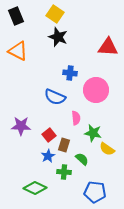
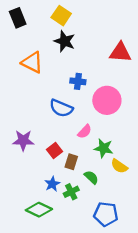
orange triangle: (18, 51) -> (32, 62), moved
pink semicircle: (76, 118) -> (85, 132), turned 48
blue star: (48, 156) -> (52, 184), moved
green cross: (64, 172) -> (71, 192), turned -32

